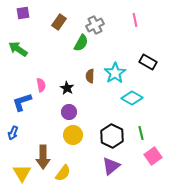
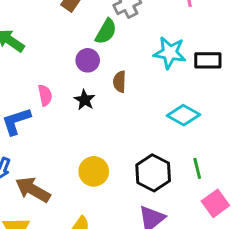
black rectangle: (148, 62) -> (208, 60), turned -30
cyan star: (115, 73) -> (170, 53), moved, turned -30
purple circle: (69, 112) -> (88, 60), moved
brown arrow: (43, 157) -> (33, 190), moved, turned 120

